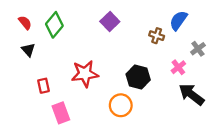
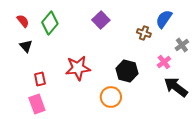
pink rectangle: (61, 113) -> (37, 104), moved

